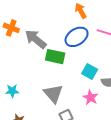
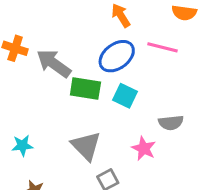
cyan square: (90, 71) -> (125, 96), moved

